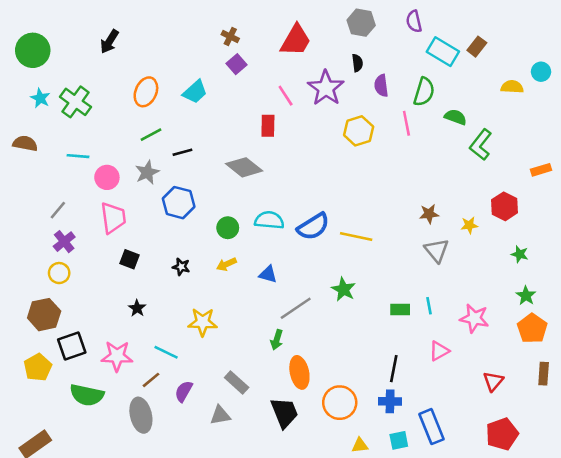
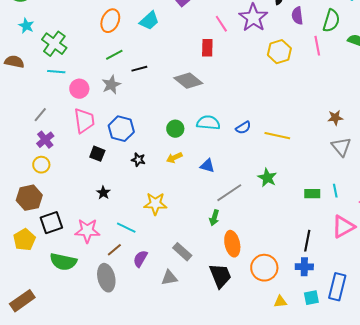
green cross: (75, 102) -> (54, 44), moved
blue hexagon: (179, 203) -> (121, 129), moved
blue semicircle: (313, 226) -> (243, 128), size x0.6
pink triangle: (439, 351) -> (343, 227), size x1.4
blue rectangle: (432, 427) -> (337, 287), turned 36

